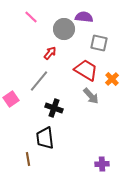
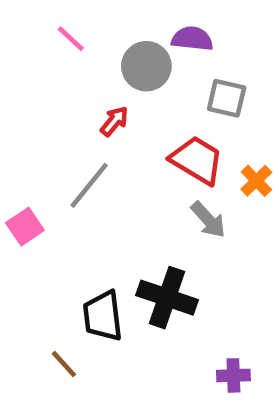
black cross: (54, 108) -> (167, 298), moved, size x1.4
brown line: (28, 159) -> (64, 364), turned -32

